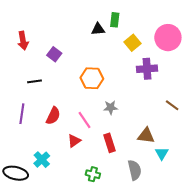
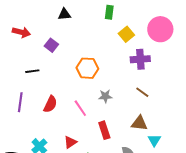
black triangle: (98, 29) -> (64, 14), moved
red arrow: (23, 41) -> (21, 32), turned -66
brown line: (172, 105) -> (142, 92), moved
red triangle: (74, 141) -> (70, 142), moved

